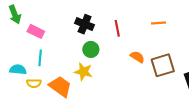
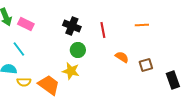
pink rectangle: (36, 31) -> (26, 24), moved
cyan line: (40, 58) -> (19, 49), moved, turned -42
brown square: (163, 65) -> (146, 65), size x0.6

